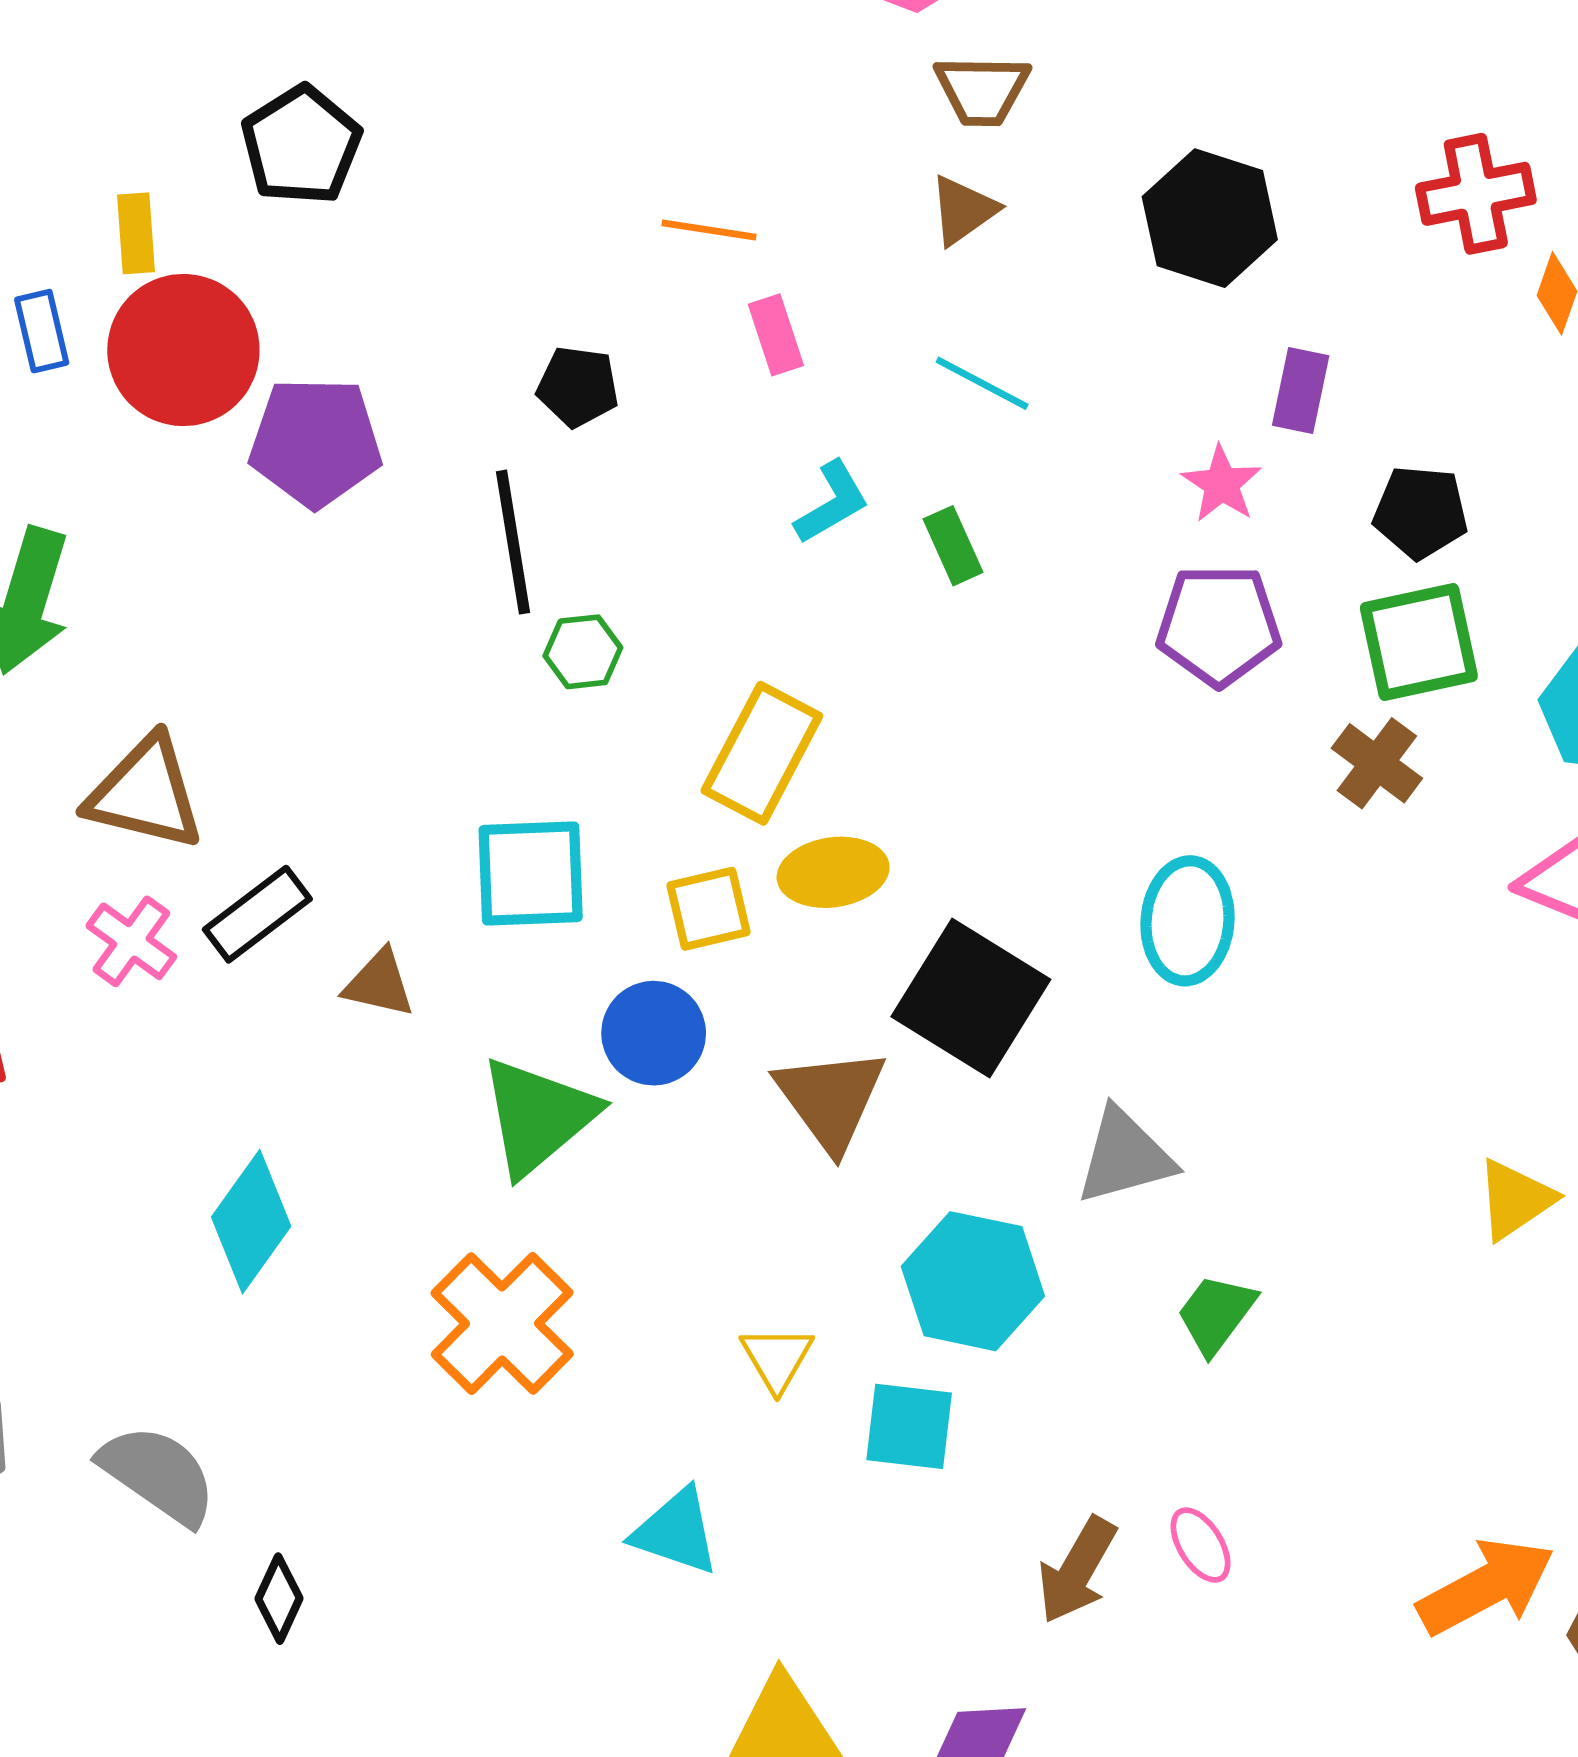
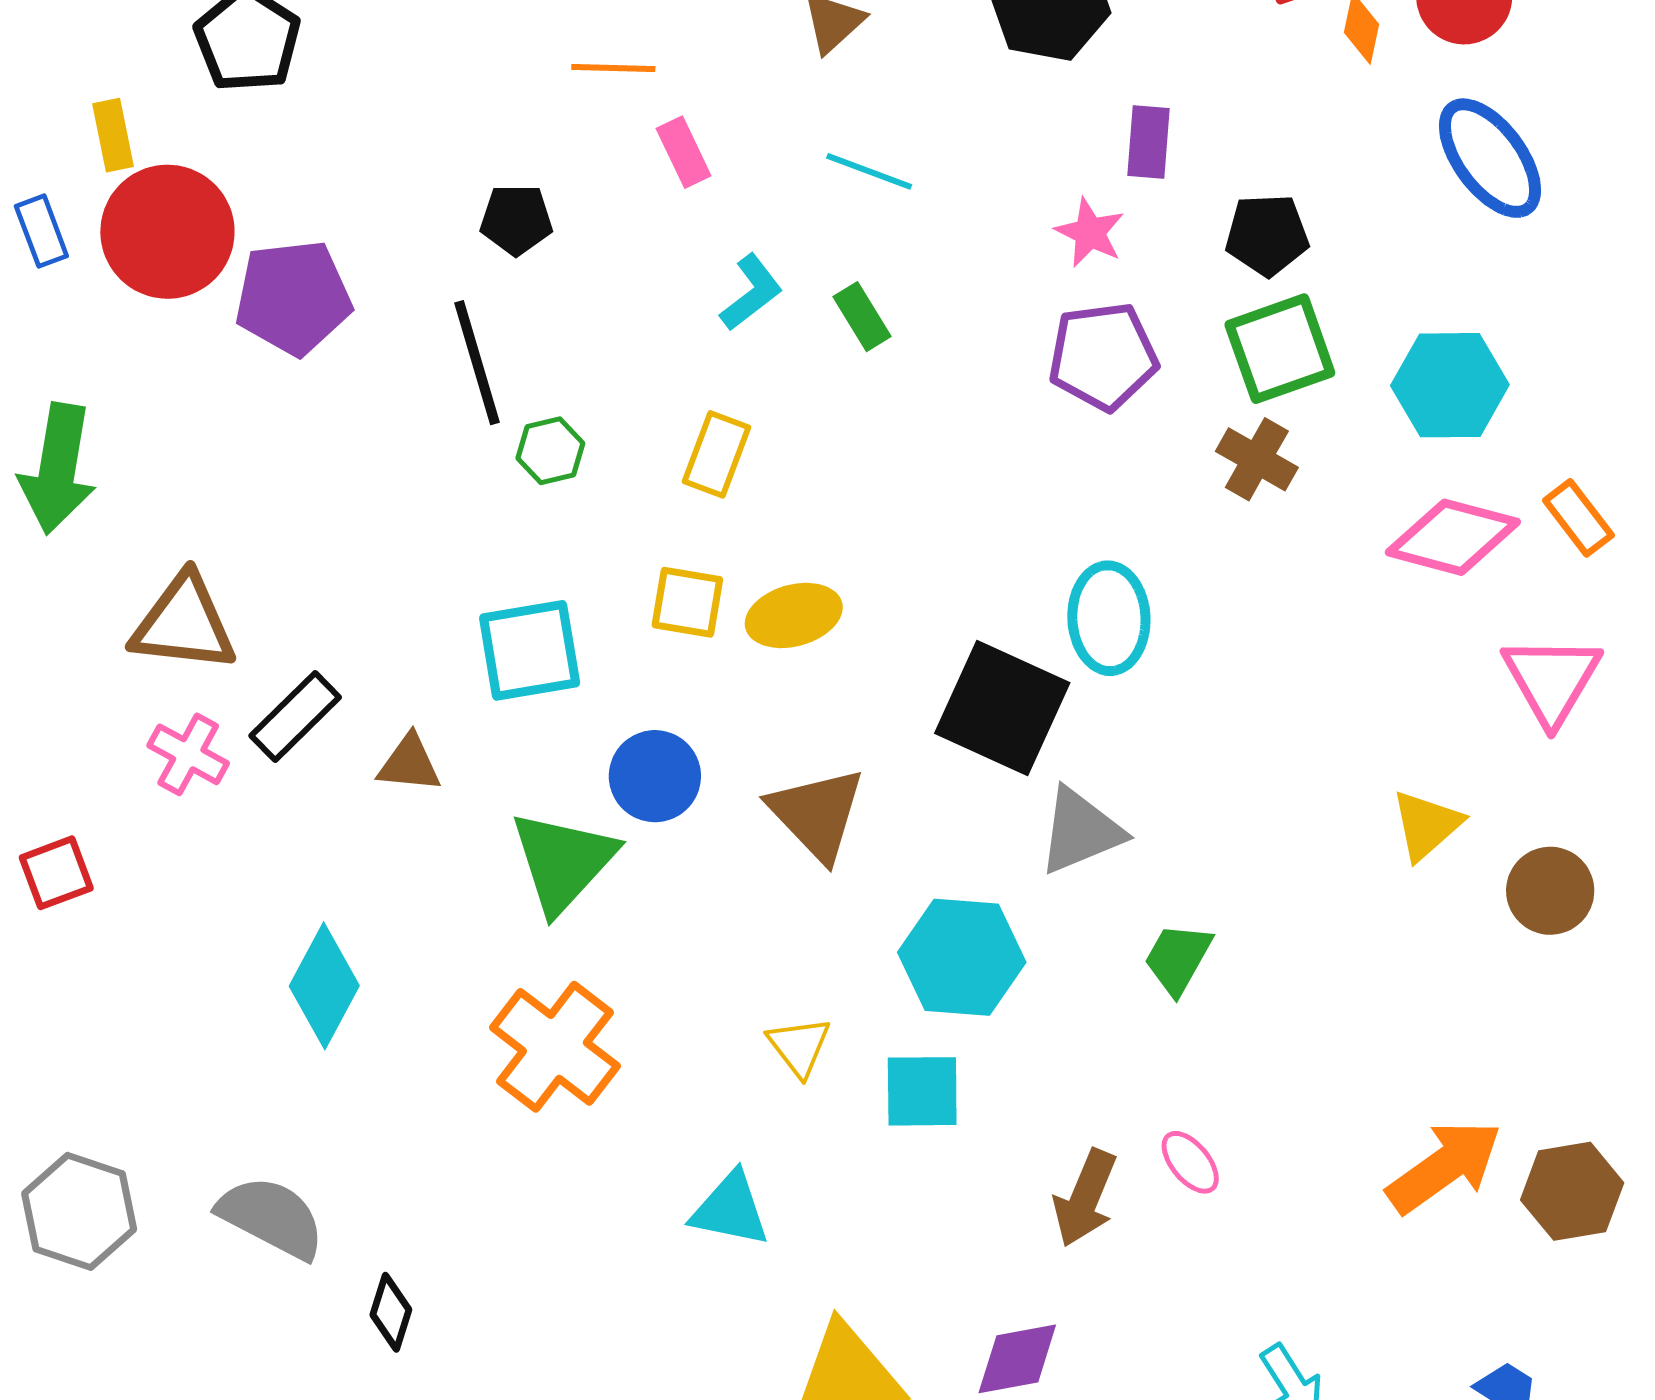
yellow rectangle: (762, 753) -> (716, 454), moved, size x0.7
yellow square: (708, 909) -> (687, 602), moved, turned 30
black square: (971, 998) -> (1002, 708), moved

